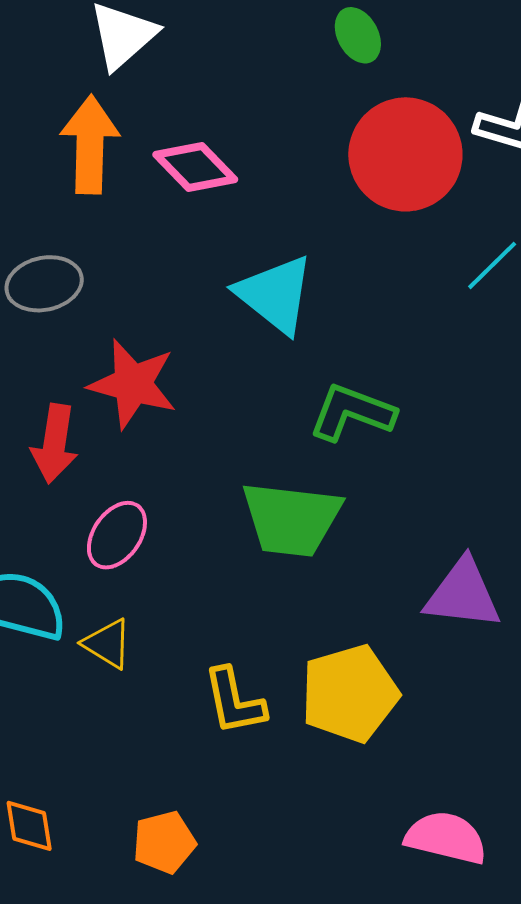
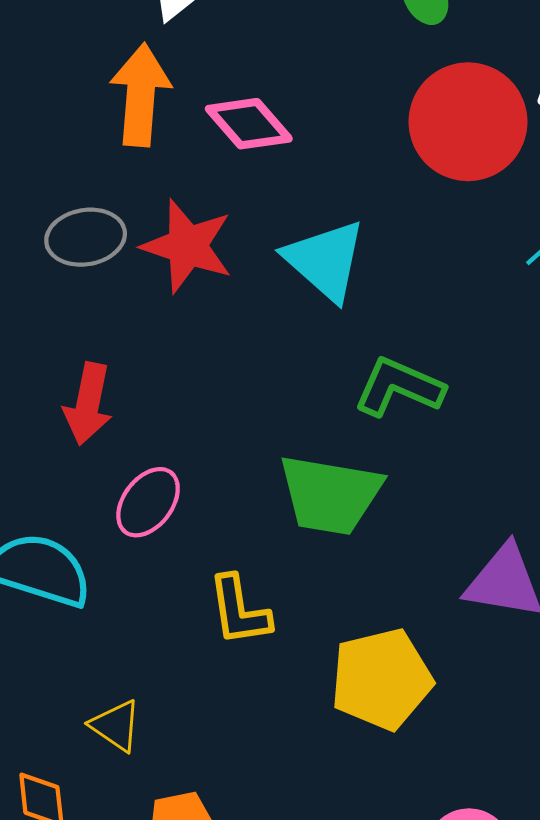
red star: (133, 384) -> (187, 246), moved
yellow triangle: (107, 644) -> (116, 726), moved
yellow L-shape: (234, 701) -> (239, 611), moved

